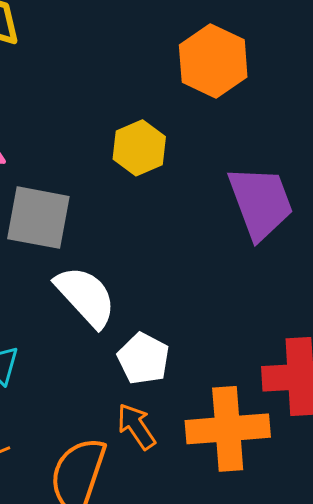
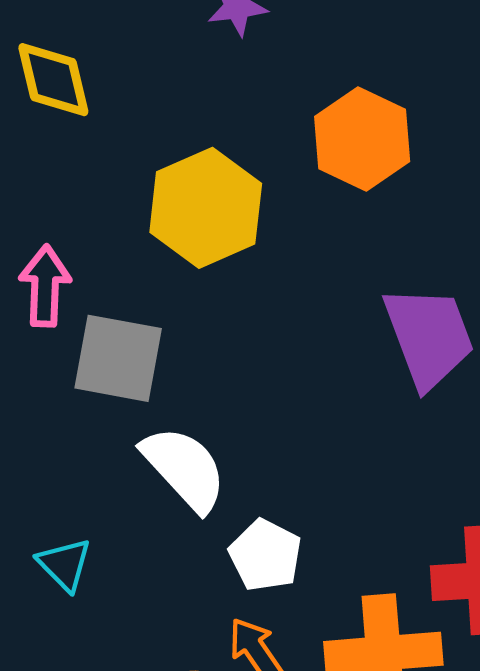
yellow hexagon: (139, 148) -> (206, 208), moved, size x1.5

